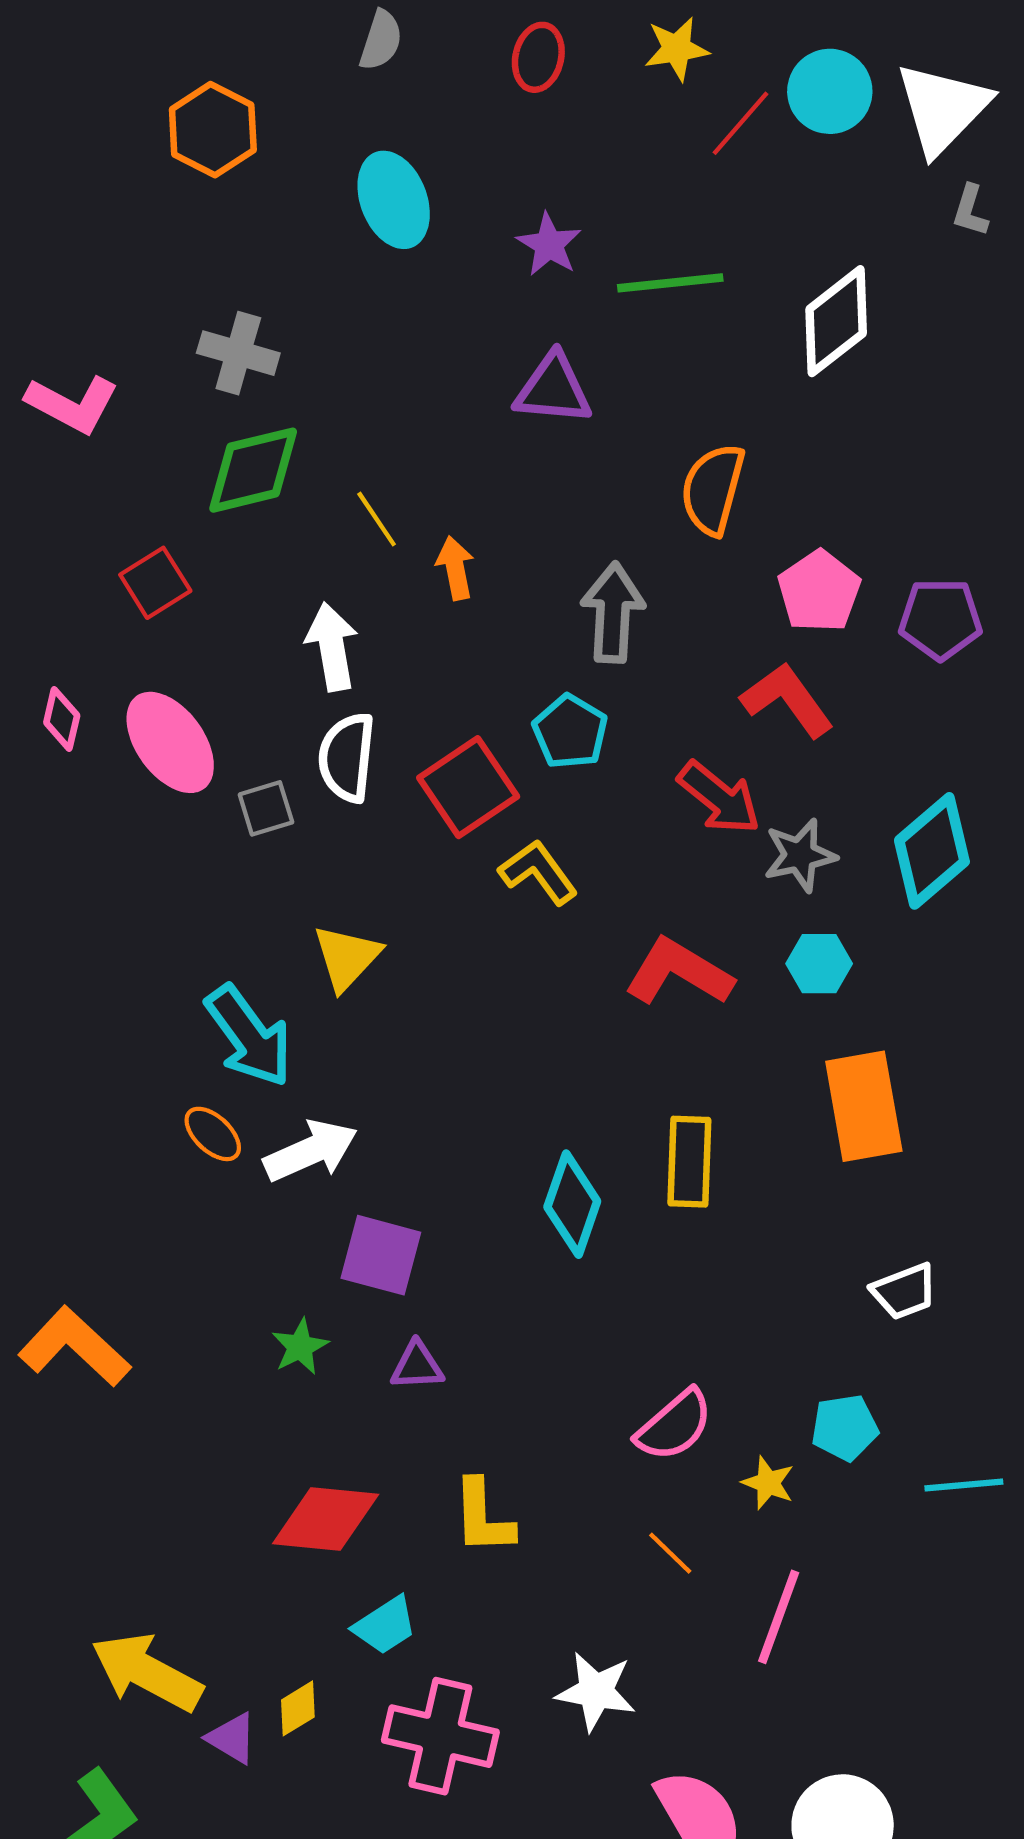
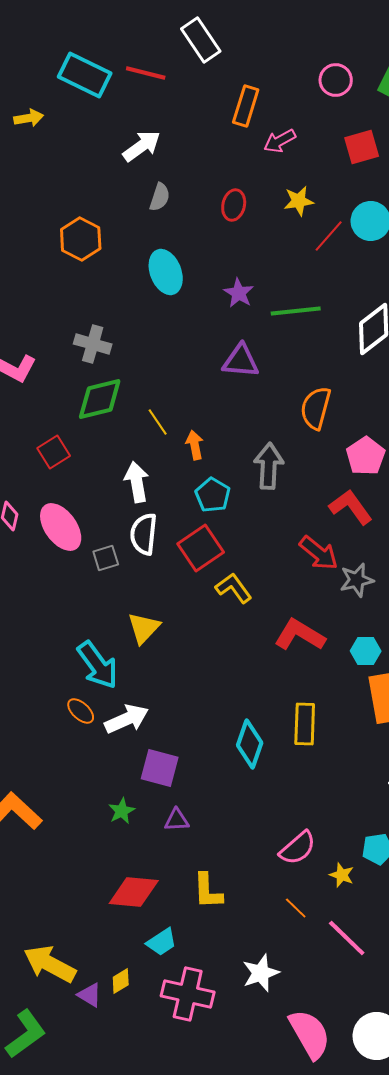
cyan pentagon: (570, 732) -> (213, 495), moved
cyan hexagon: (819, 964) -> (366, 651), moved
pink line: (779, 1617) -> (347, 938), turned -66
white star: (596, 1691) -> (261, 973), turned -30

